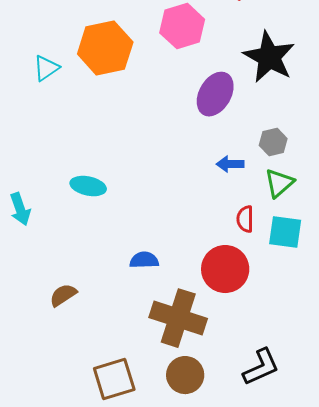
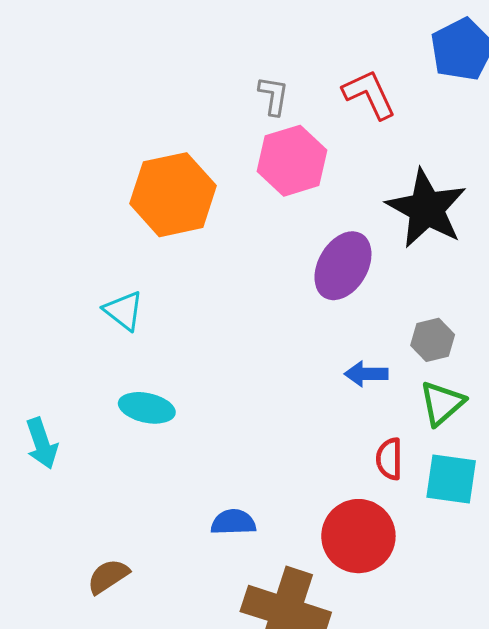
cyan triangle: (46, 68) -> (124, 311), moved, turned -48

